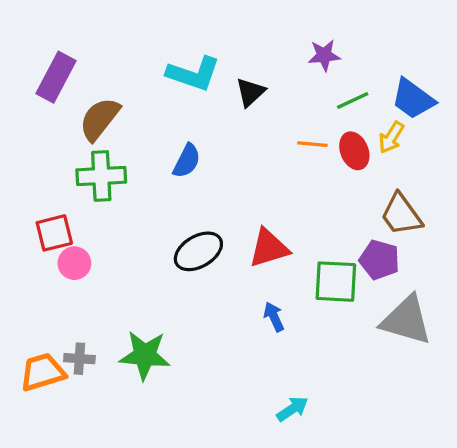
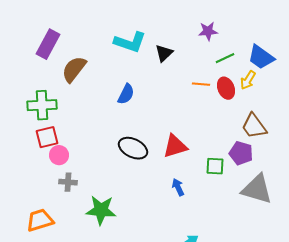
green cross: (101, 176) -> (42, 105), moved
black ellipse: (198, 251) -> (133, 148), turned 56
green square: (336, 282) -> (215, 166), size x0.7
gray cross: (79, 359) -> (68, 182), moved

